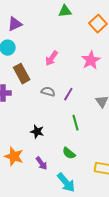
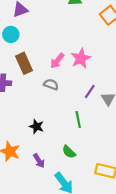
pink arrow: (52, 58) -> (57, 61), moved
pink star: (91, 60) -> (81, 58), moved
purple line: (68, 94) -> (90, 92), moved

